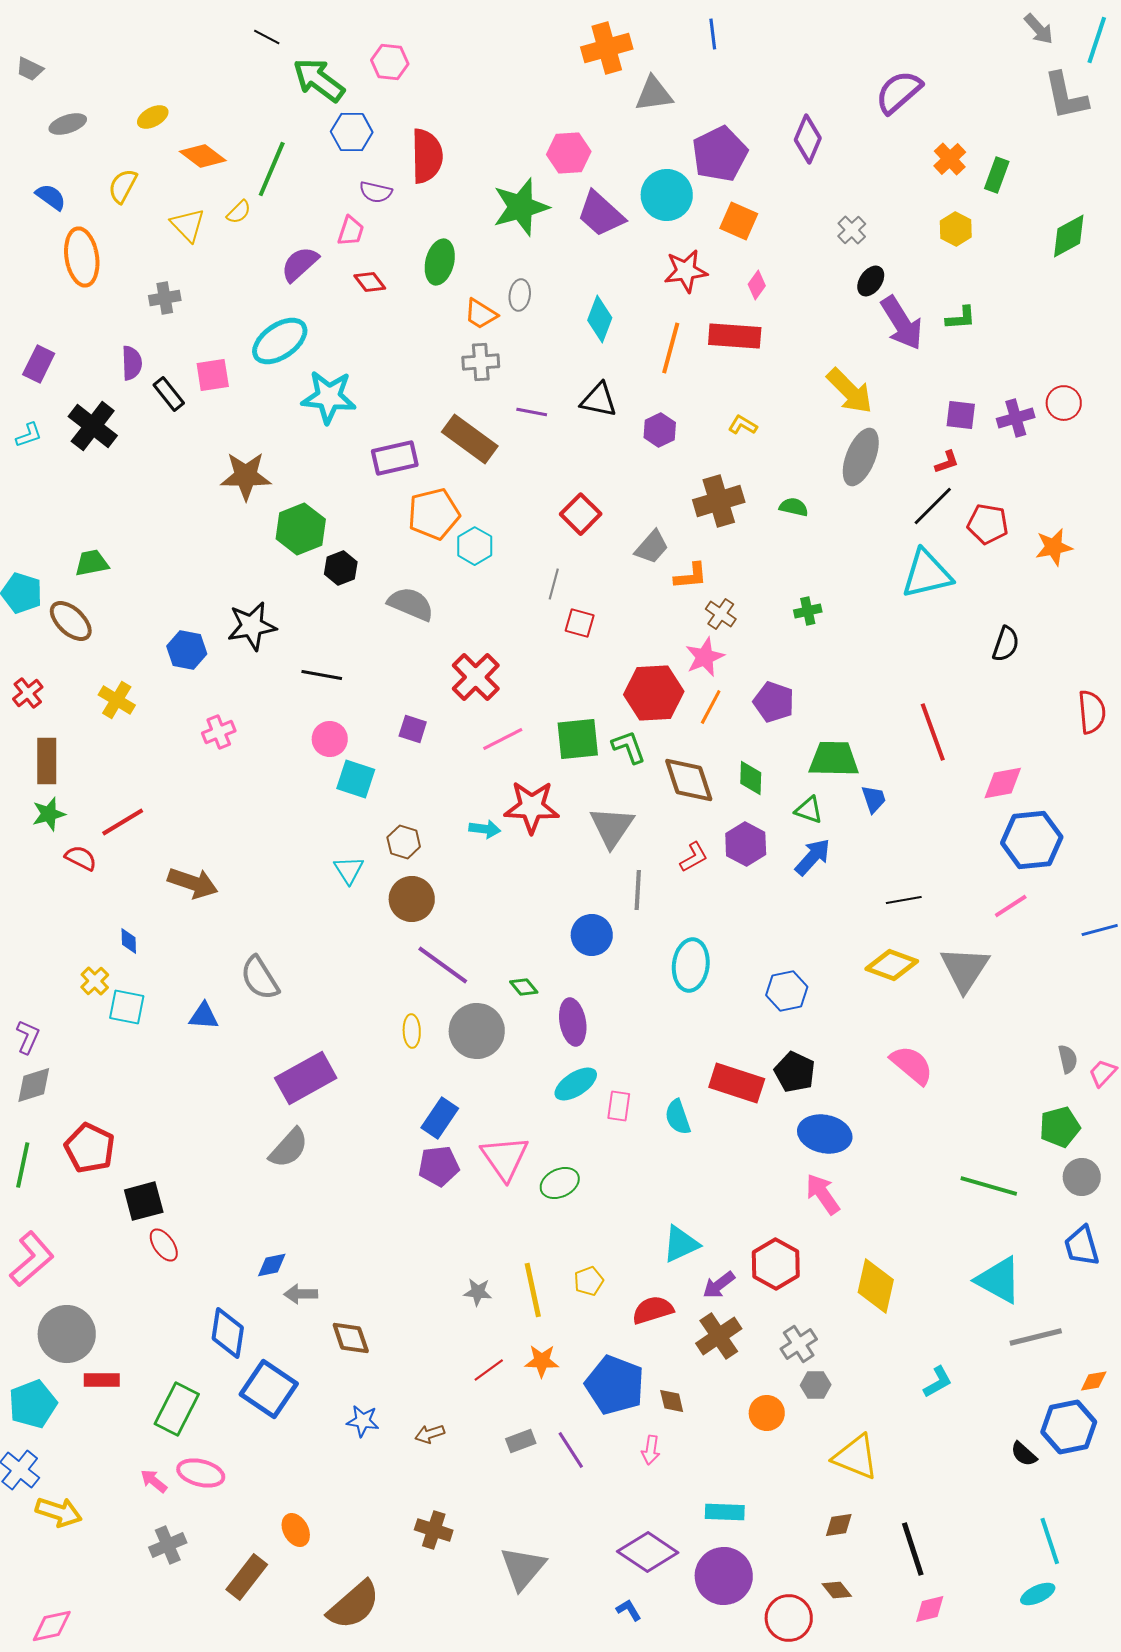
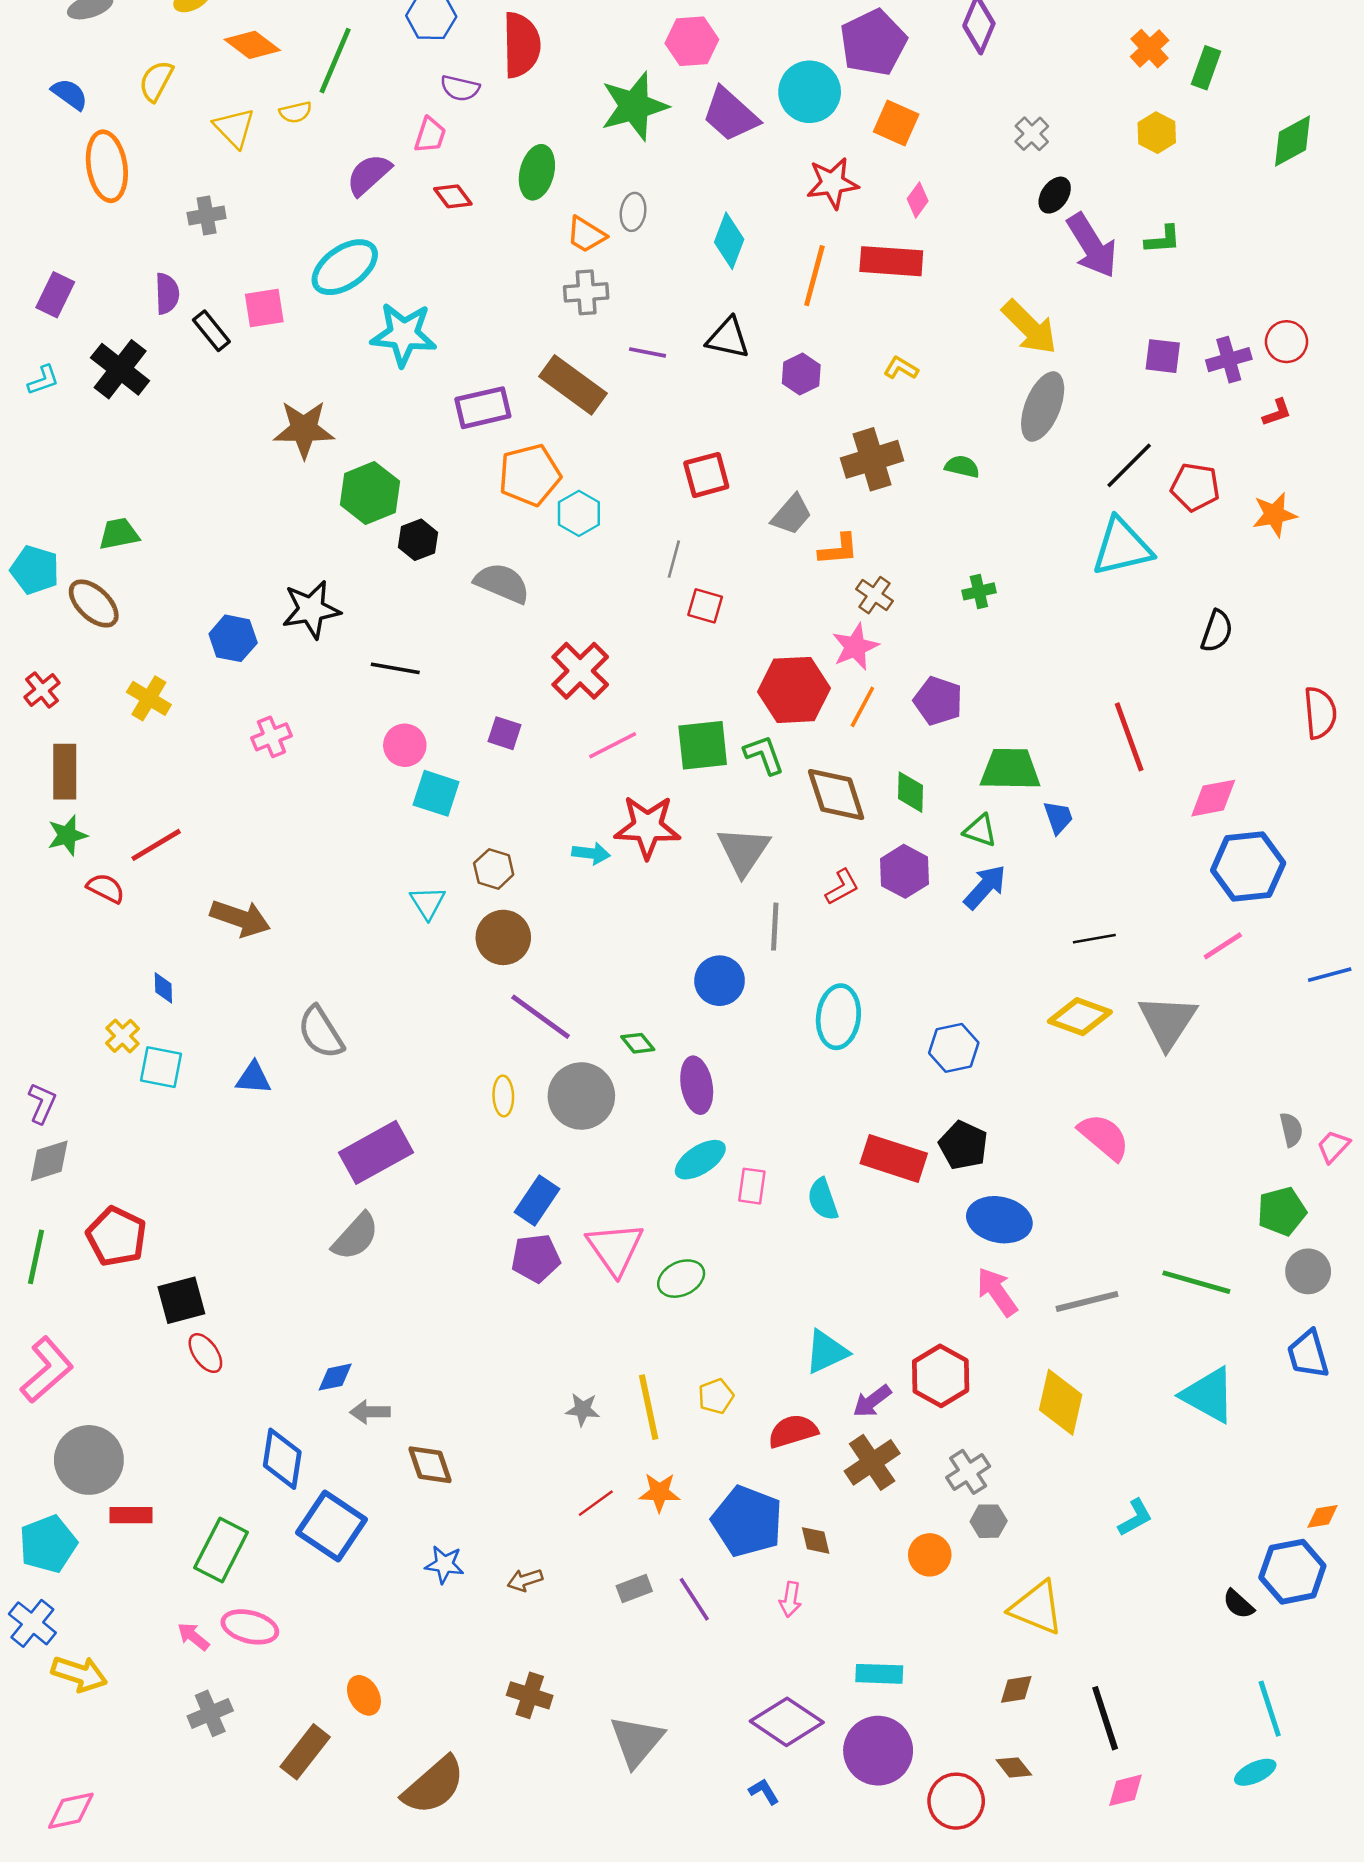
yellow semicircle: (239, 212) -> (295, 112), turned 32
red L-shape: (947, 462) -> (1277, 413), moved
red square: (581, 514) -> (706, 475), turned 30
gray line: (1036, 1337) -> (1087, 1301), moved

